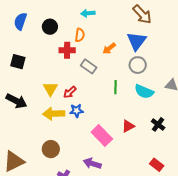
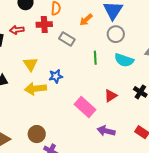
red arrow: (70, 92) -> (17, 30), moved, turned 40
blue star: (76, 111) -> (56, 76), moved
brown circle: (51, 149) -> (37, 134), moved
purple arrow: (92, 163) -> (106, 131), moved

